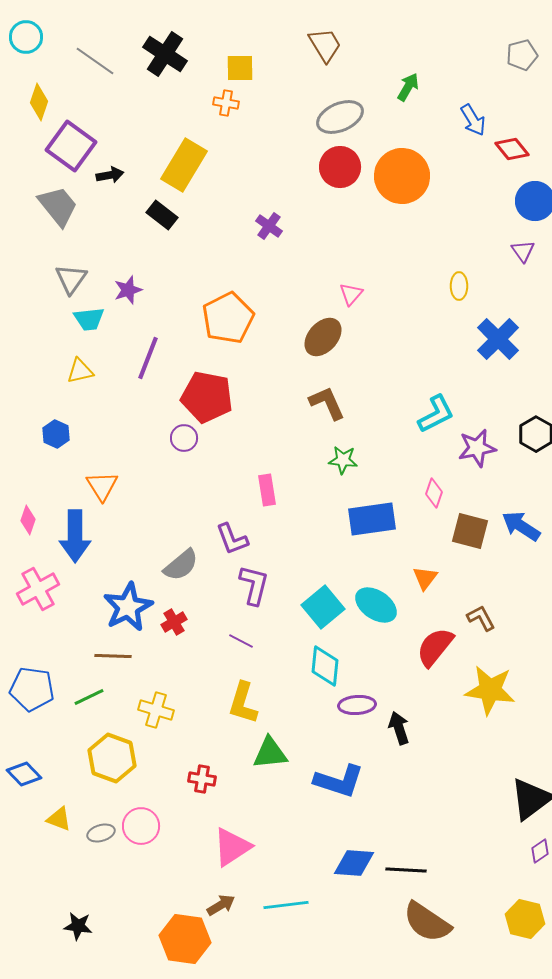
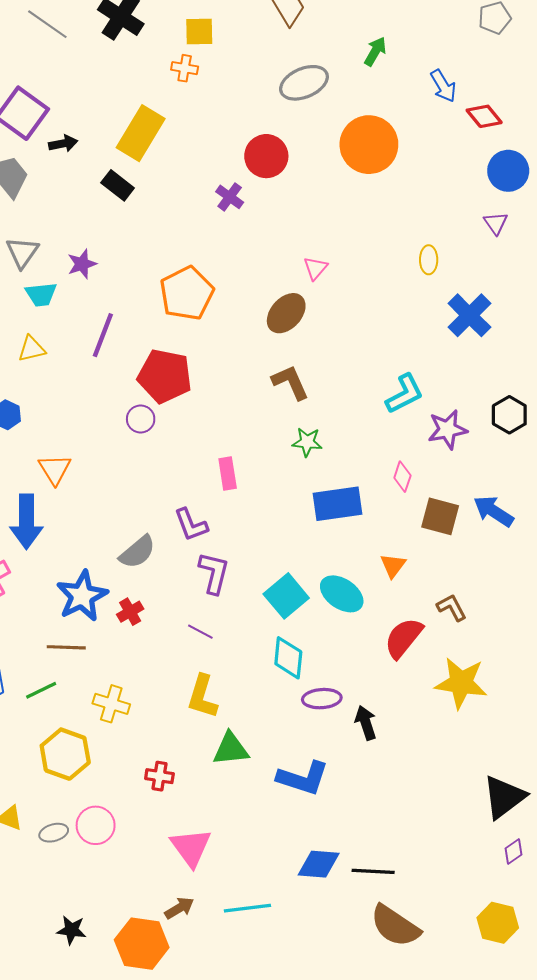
red circle: (340, 167) -> (266, 156), moved
pink triangle: (232, 847) -> (191, 847), turned -33
black star: (78, 926) -> (71, 930), moved

